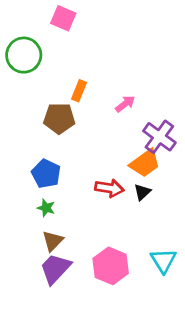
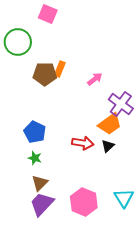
brown pentagon: (59, 118) -> (45, 74), moved

